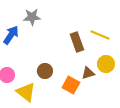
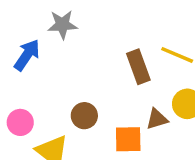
orange square: (71, 85) -> (128, 139), turned -30

